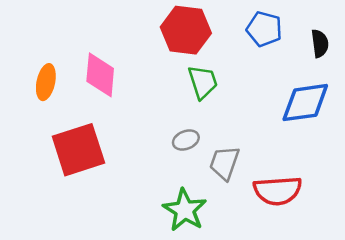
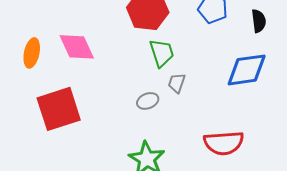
pink diamond: (100, 75) -> (77, 47), turned -30
gray trapezoid: (224, 163) -> (177, 83), moved, size x0.7

